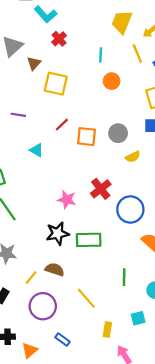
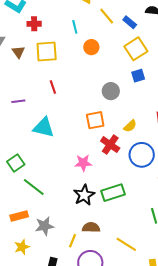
red cross: (59, 39) -> (34, 24), turned -32
yellow square: (56, 84) -> (47, 52), moved
red line: (62, 125) -> (53, 87), moved, turned -48
orange square: (86, 137) -> (95, 120), moved
cyan triangle: (37, 150) -> (44, 127), size x1.6
yellow semicircle: (133, 157) -> (130, 126), moved

